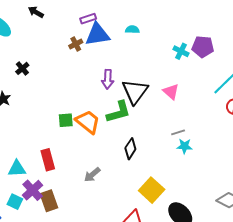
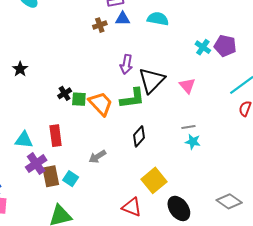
cyan semicircle: (132, 30) -> (158, 19), size x1.5
blue triangle: (97, 34) -> (123, 19), size x0.6
black cross: (22, 68) -> (65, 93), moved
cyan square: (15, 202) -> (71, 179), moved

